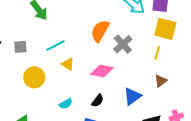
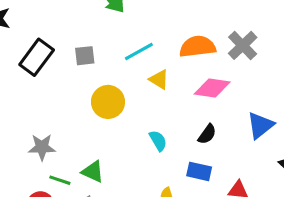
orange semicircle: (100, 31) -> (197, 47), moved, turned 55
cyan semicircle: (66, 104) -> (158, 141), turned -88

